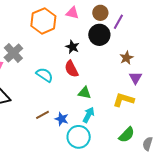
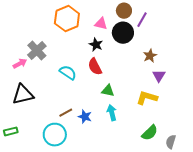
pink triangle: (72, 13) -> (101, 24), moved
cyan arrow: (89, 115) -> (112, 113), turned -42
cyan circle: (79, 137) -> (55, 135), moved

